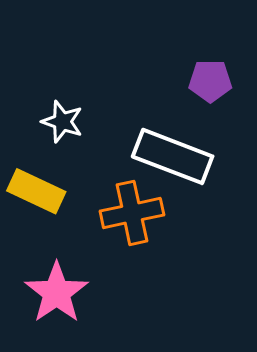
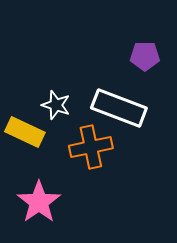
white star: (62, 122) -> (56, 105), moved

